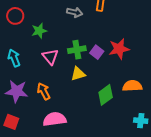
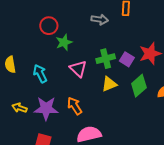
red circle: (15, 16) -> (49, 26), moved
green diamond: (106, 95) -> (139, 86), moved

